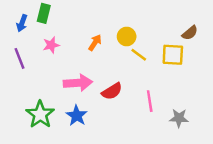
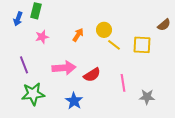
brown semicircle: (190, 33) -> (164, 25), moved
purple line: (19, 58) -> (24, 65), moved
green star: (40, 114) -> (33, 94), turned 30
blue star: (77, 116) -> (74, 101), moved

